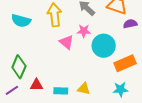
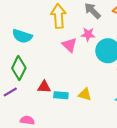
cyan semicircle: (21, 21) -> (22, 36), moved
red triangle: (36, 85) -> (44, 87), moved

